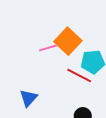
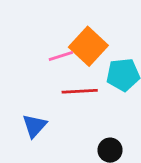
red line: (79, 76) -> (80, 91), moved, turned -30

